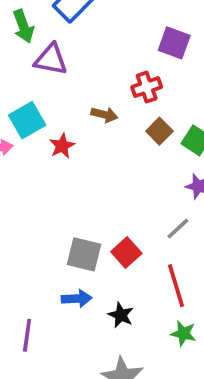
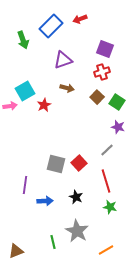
purple triangle: (51, 59) -> (63, 60), moved, turned -30
red cross: (147, 87) -> (102, 72), moved
blue arrow: (77, 298) -> (45, 201), moved
purple line: (27, 335) -> (25, 185), moved

